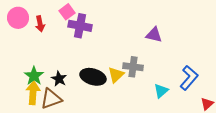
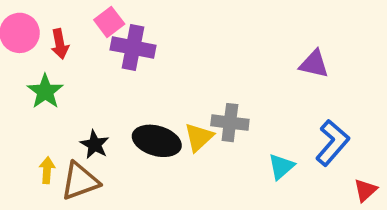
purple triangle: (154, 35) -> (314, 64), moved
green star: (34, 76) -> (45, 91), moved
yellow arrow: (33, 93) -> (47, 170), size x0.6

